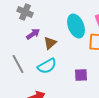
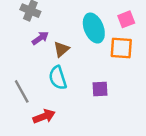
gray line: (18, 64) -> (22, 91), moved
cyan semicircle: (47, 66) -> (58, 78), turned 102

